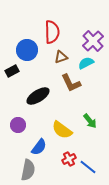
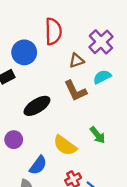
brown triangle: (61, 57) -> (77, 61), moved
cyan semicircle: (86, 63) -> (102, 77), moved

